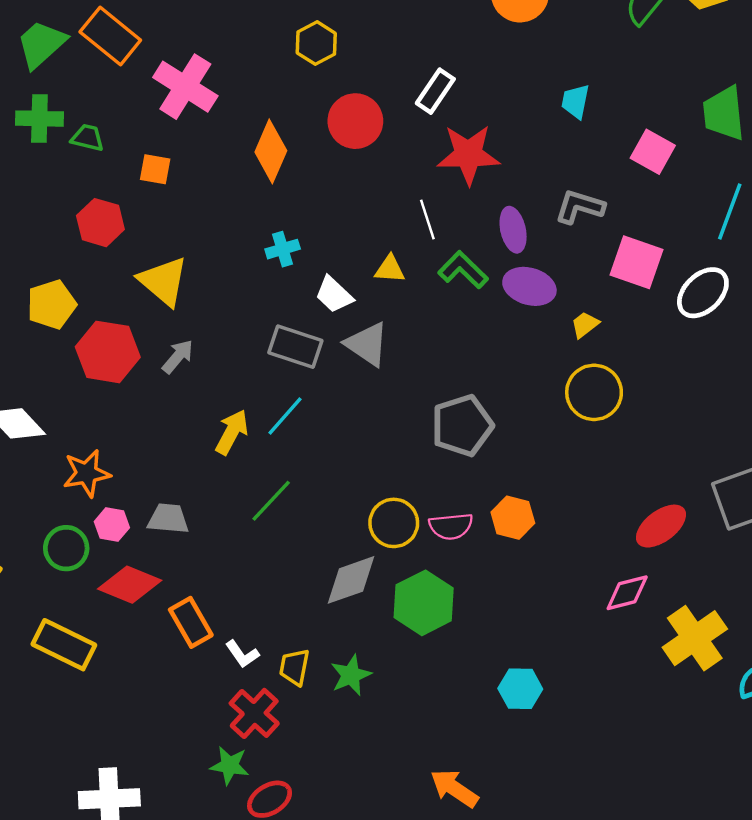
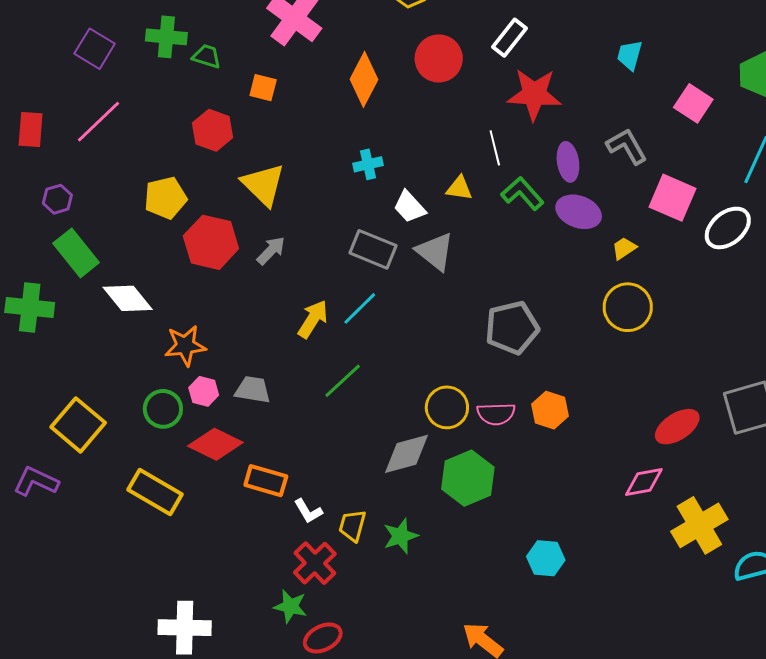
gray L-shape: (580, 207) -> (627, 146), turned 39
orange rectangle: (191, 622) -> (266, 481), turned -48

